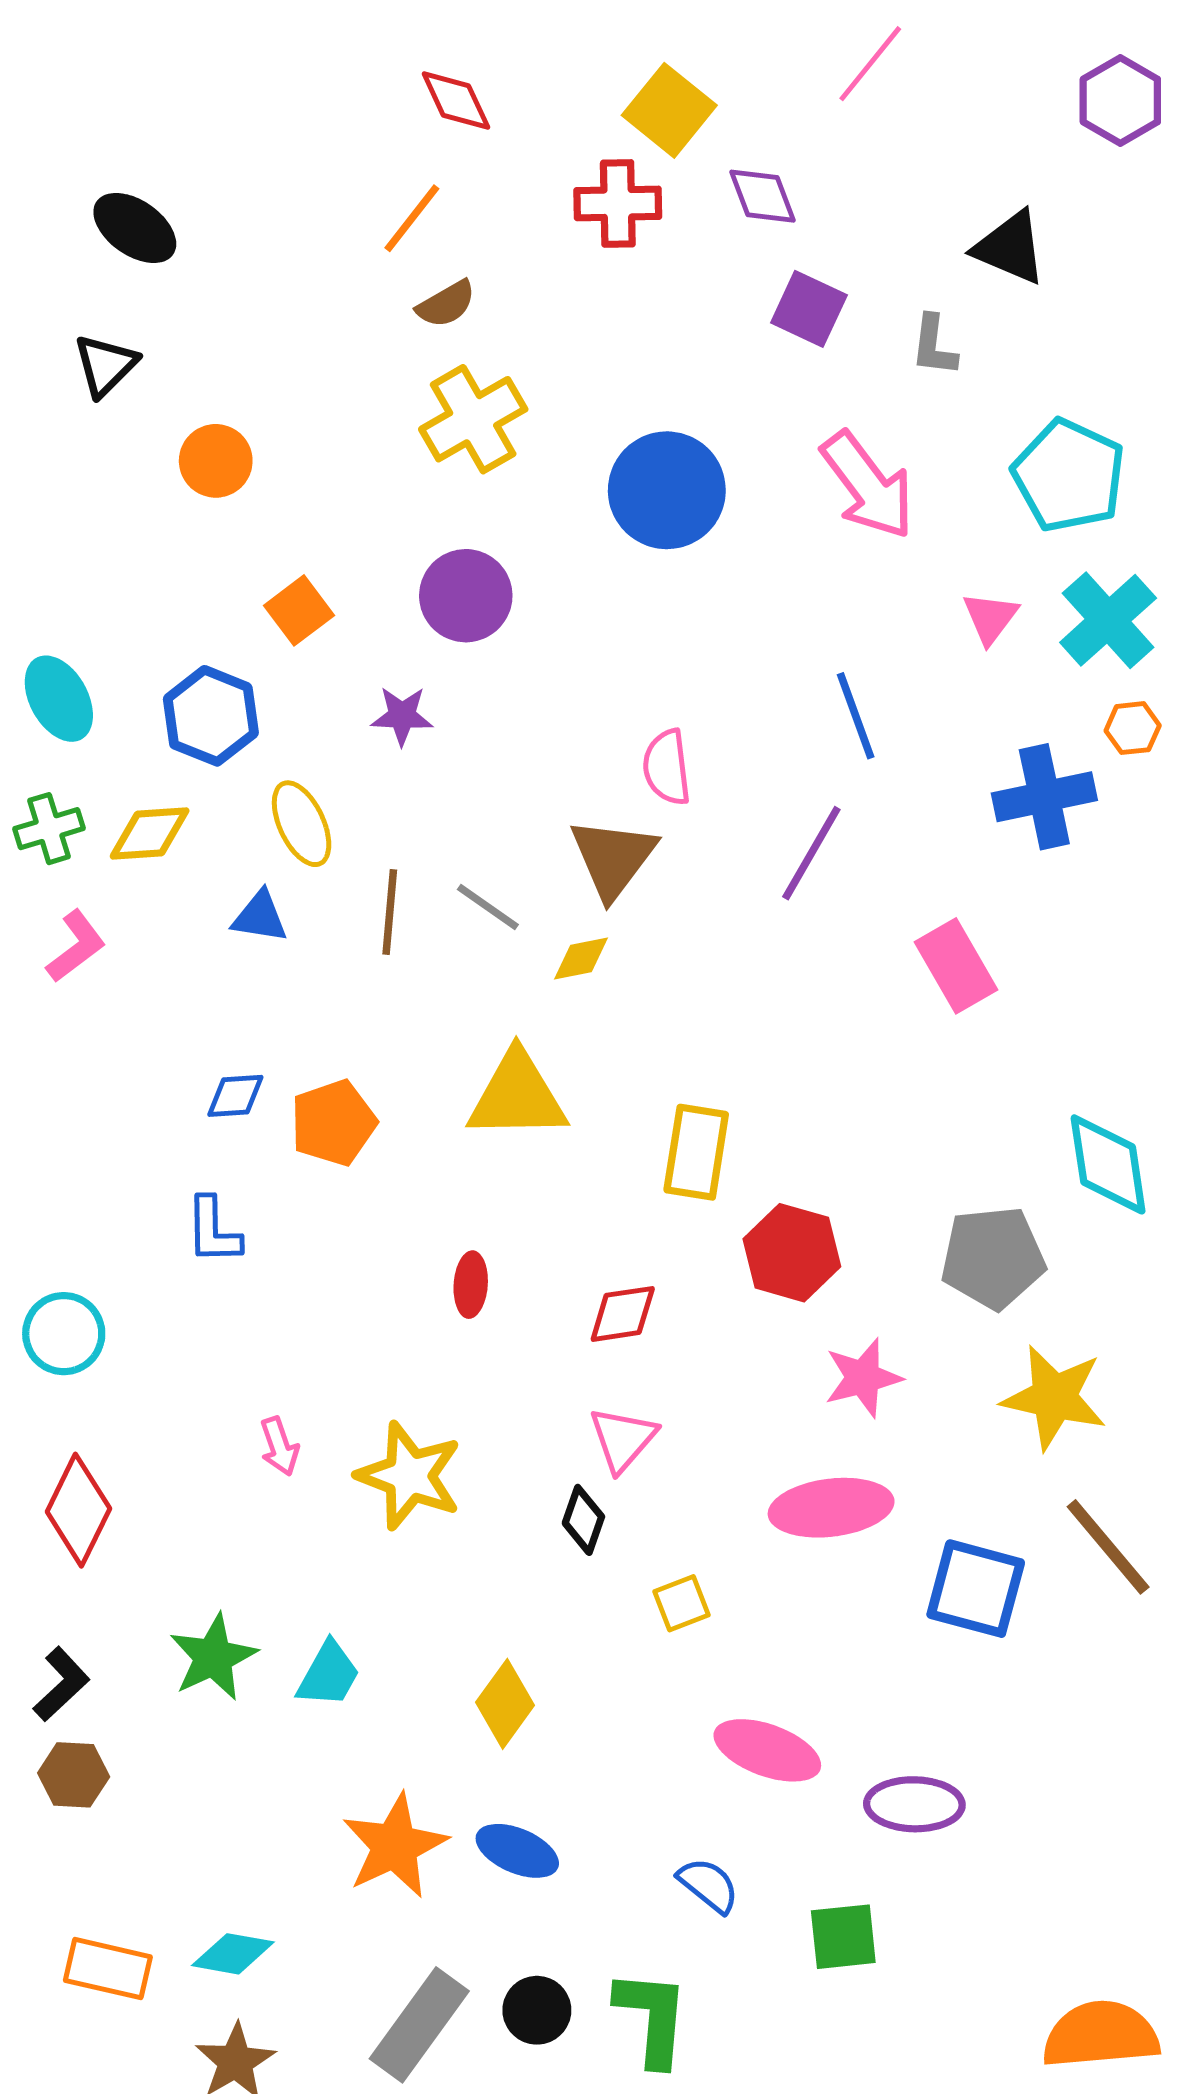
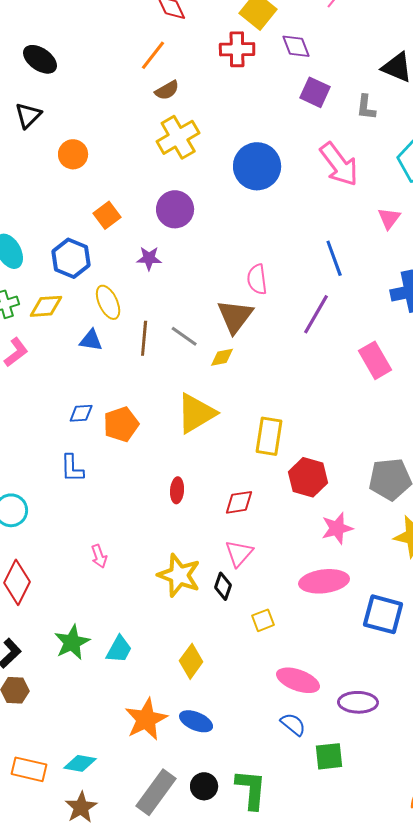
yellow triangle: (517, 1096) -> (196, 413), turned -30
yellow star: (409, 1476) -> (179, 575), moved
blue semicircle: (708, 1885) -> (293, 724), moved

